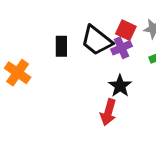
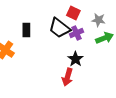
red square: (126, 30) -> (73, 13), moved
black rectangle: (61, 46) -> (26, 30), moved

